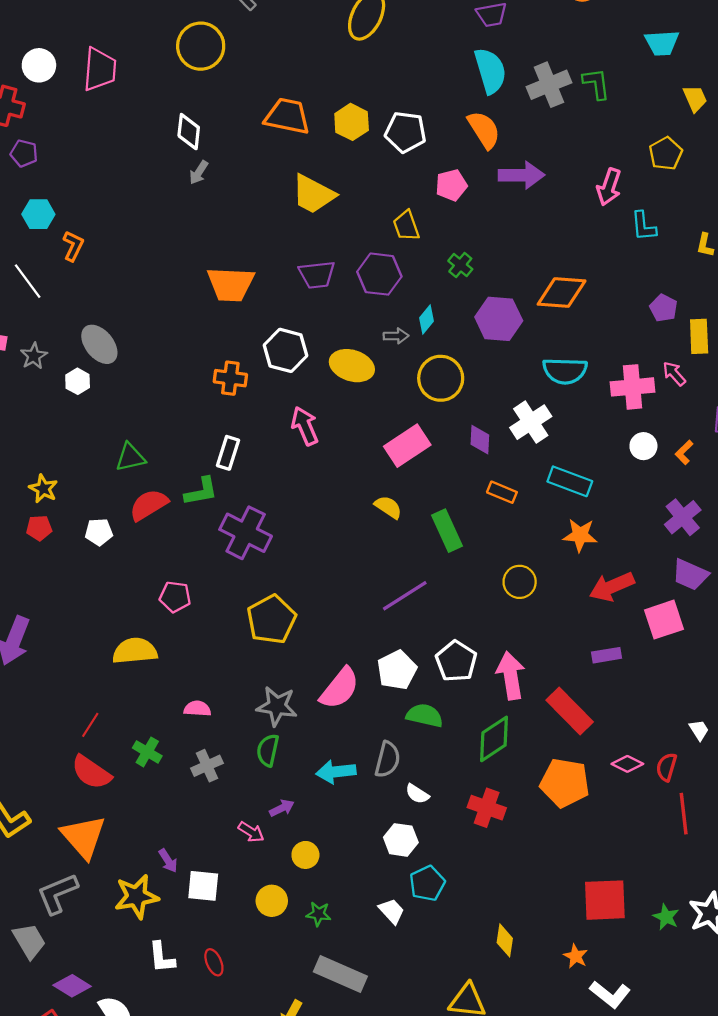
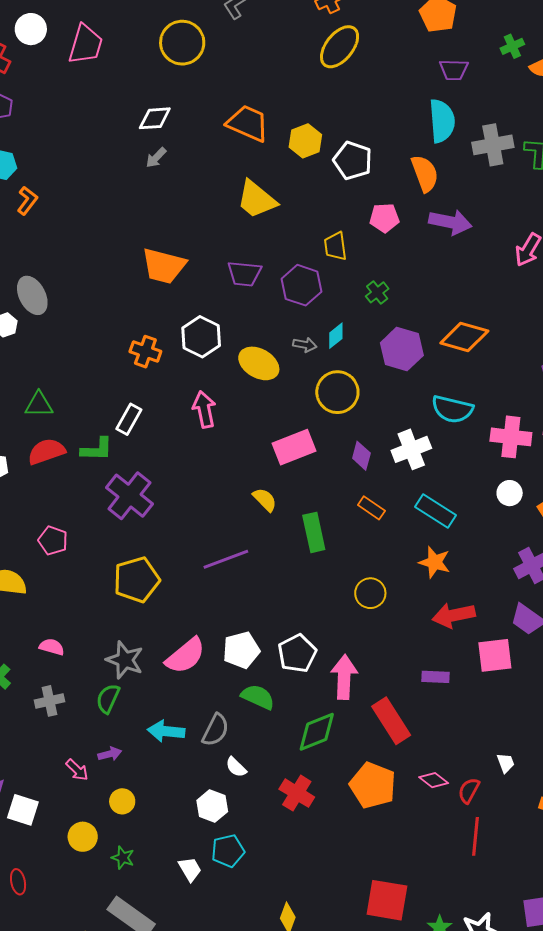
white diamond: (189, 132) -> (155, 118), turned 68
purple line: (405, 596) -> (226, 559), moved

